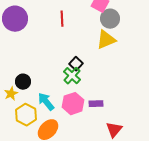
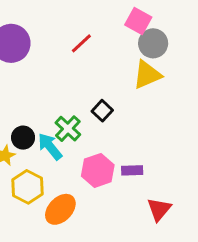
red line: (62, 19) -> (81, 43), turned 49
green cross: (72, 76) -> (68, 129), moved
cyan arrow: (46, 102) -> (50, 147), moved

